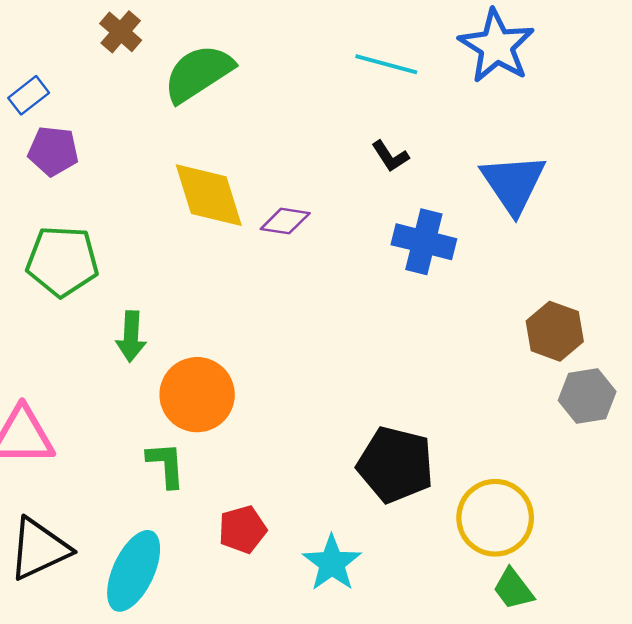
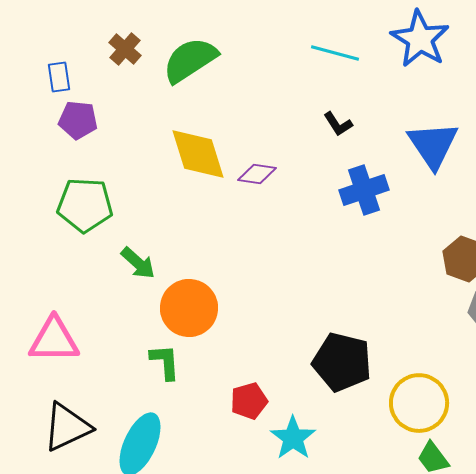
brown cross: (121, 32) -> (125, 49), moved
blue rectangle: (29, 95) -> (59, 77), turned -60
blue cross: (424, 242) -> (364, 190), turned -33
green arrow: (131, 336) -> (138, 263), turned -51
red pentagon: (242, 529) -> (249, 401), moved

